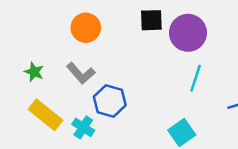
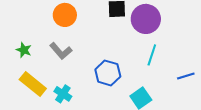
blue hexagon: (110, 101) -> (108, 73), moved

